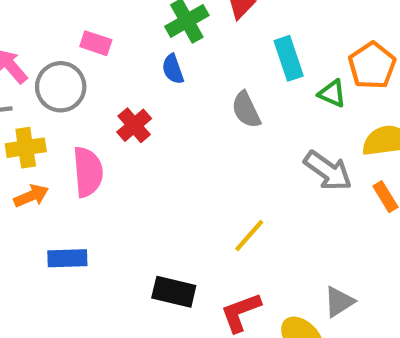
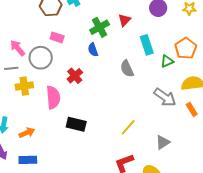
green triangle: (332, 93) -> (167, 61), turned -48
orange arrow: (31, 196) -> (27, 133), moved
blue rectangle: (67, 258) -> (28, 160), moved
black rectangle: (174, 292) -> (76, 124), moved
gray triangle: (339, 302) -> (163, 142), moved

